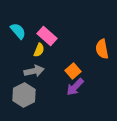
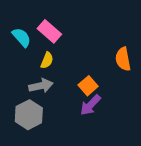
pink rectangle: (47, 36) -> (49, 31), moved

